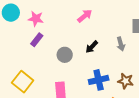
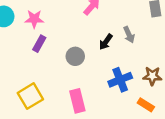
gray arrow: (121, 44) -> (129, 35), moved
yellow square: (23, 82) -> (30, 96), turned 30

